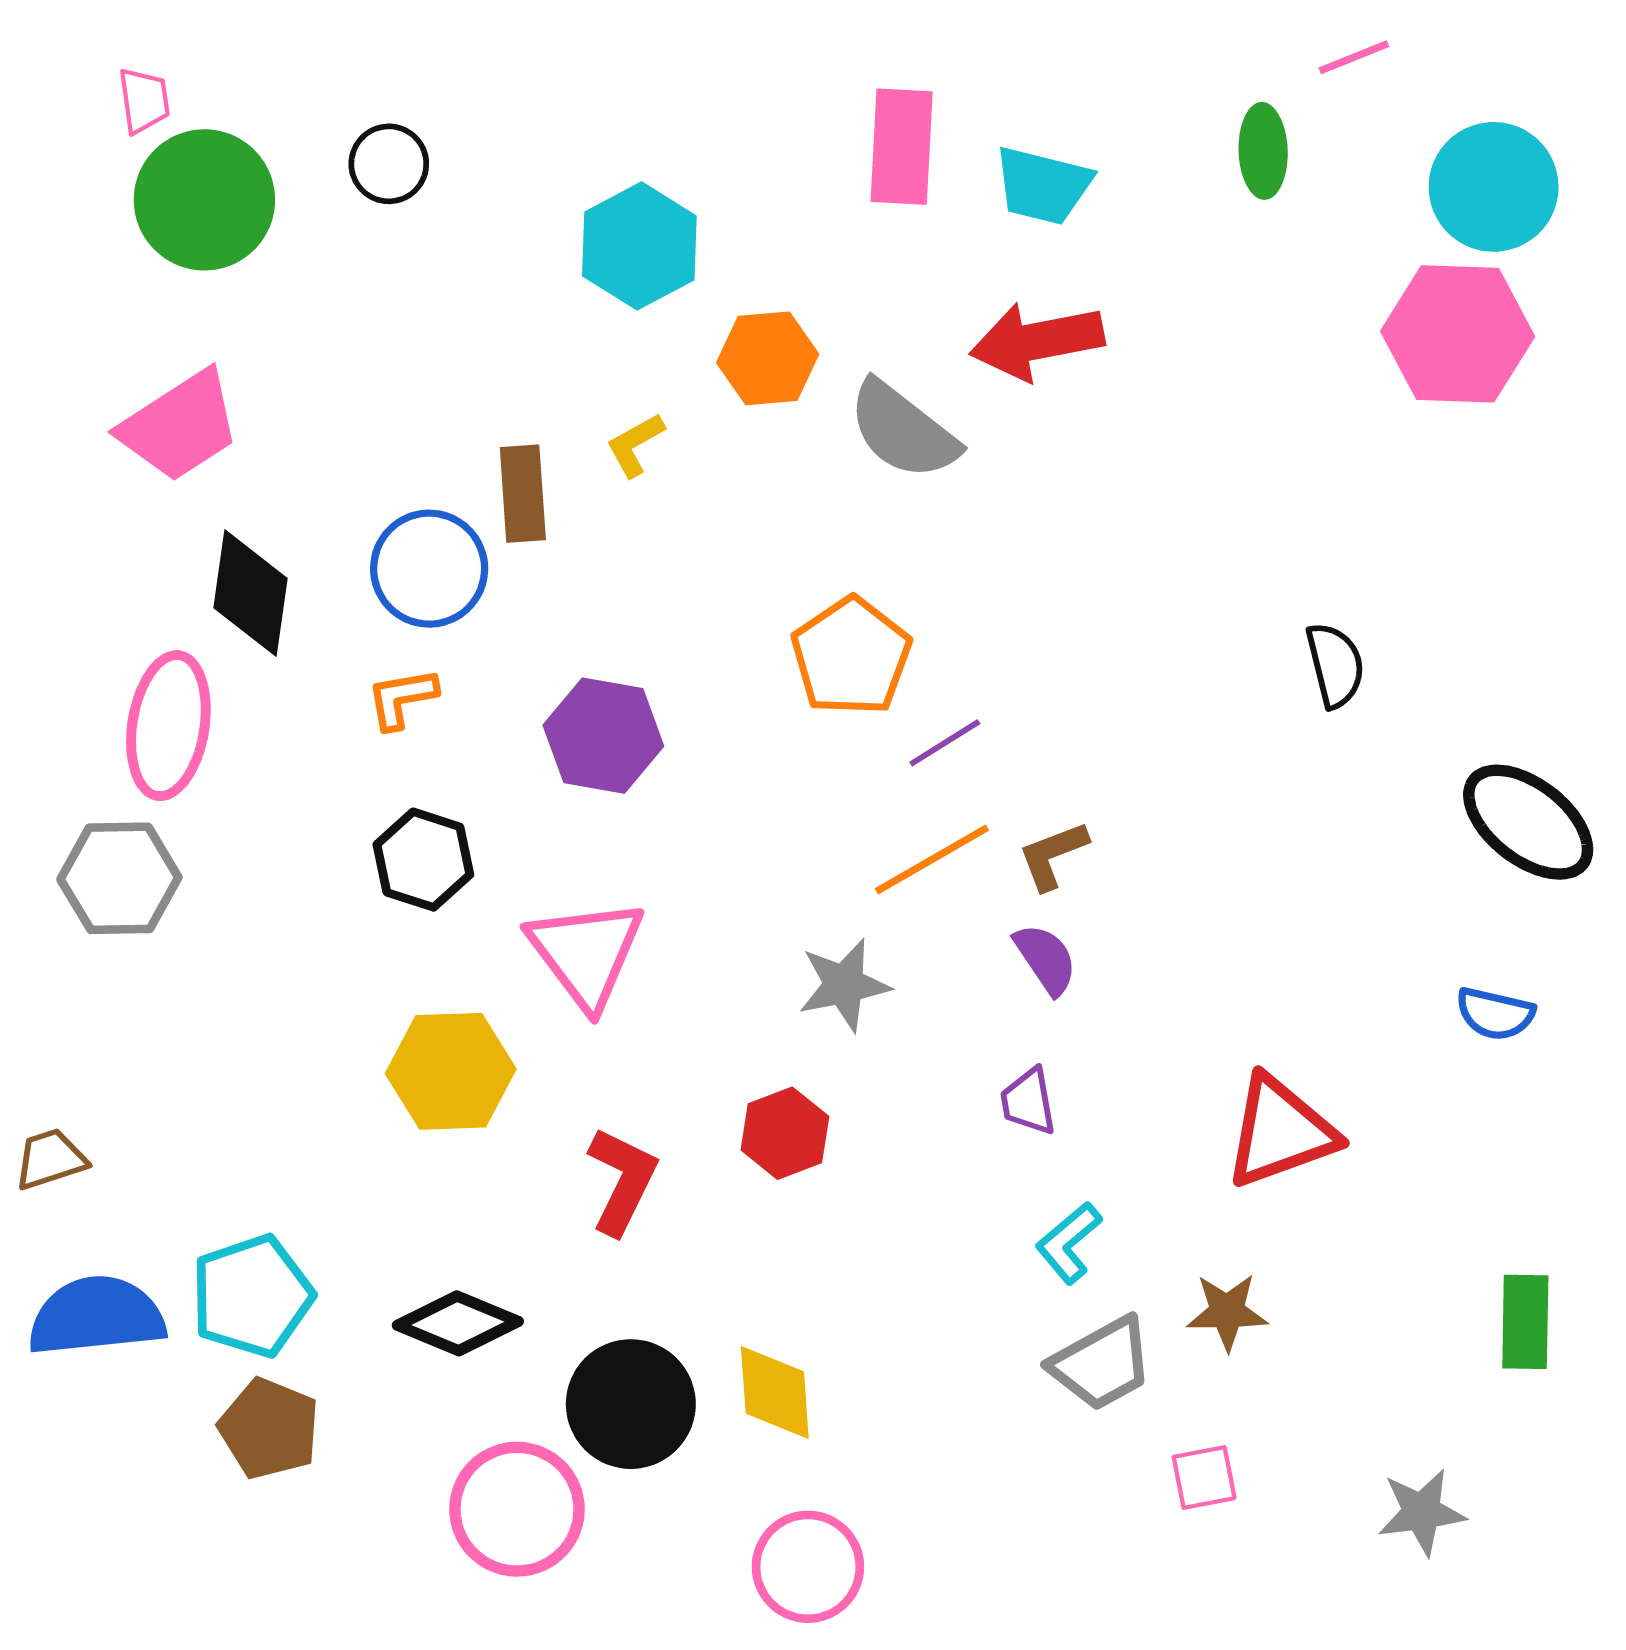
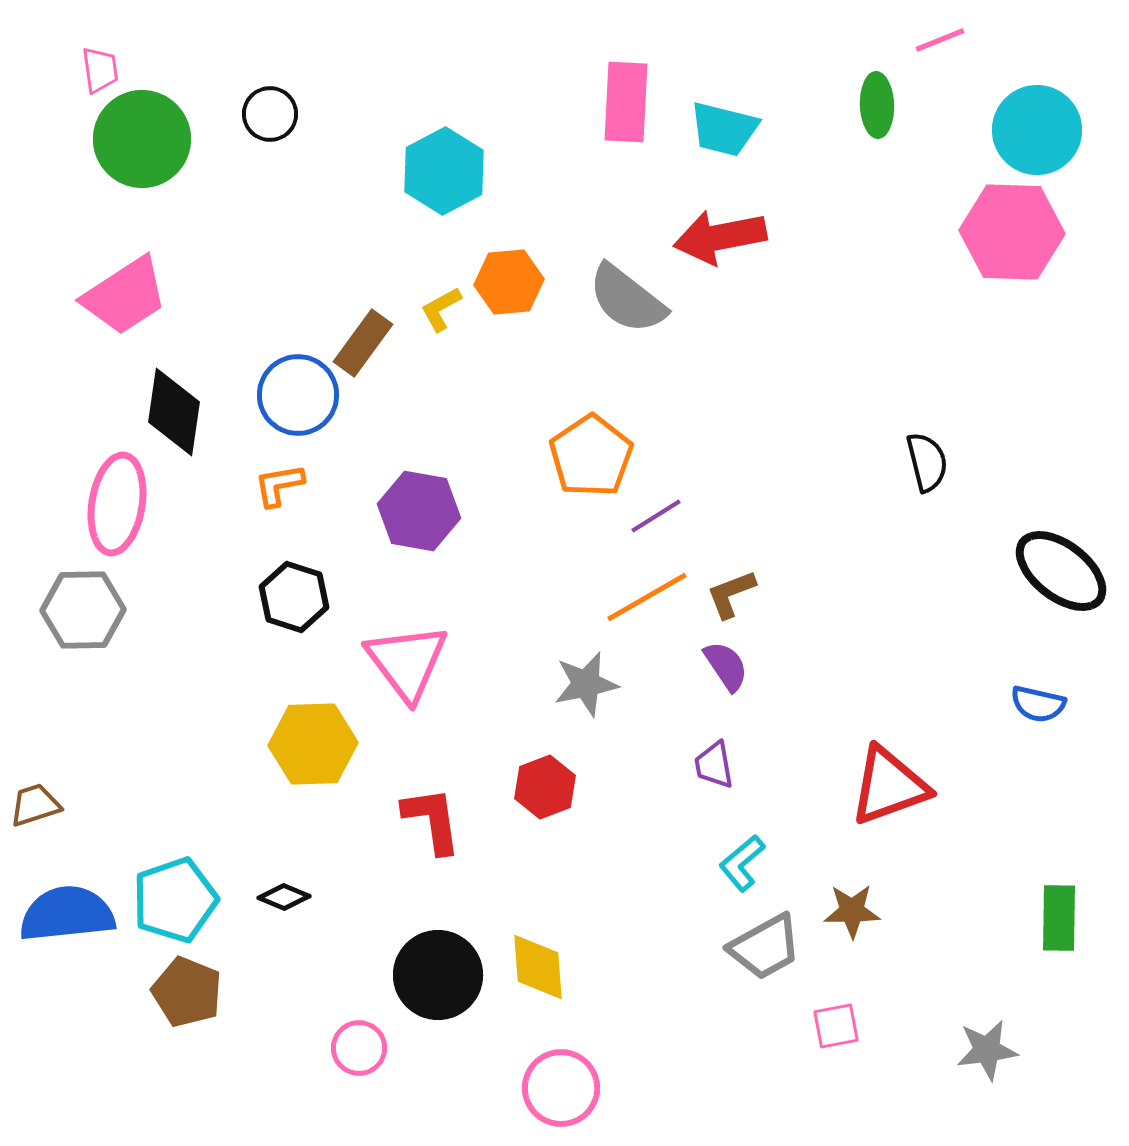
orange hexagon: (768, 358) -> (509, 282), moved
brown rectangle: (523, 494) -> (363, 343), turned 40
red L-shape: (622, 1181) -> (432, 820), turned -34
black diamond: (458, 1323) -> (284, 897), moved, size x0.6
pink circle: (517, 1509) -> (359, 1048), size x0.6

